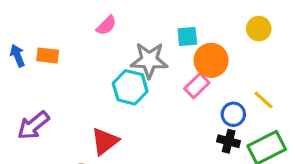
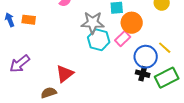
cyan hexagon: (130, 87) -> (99, 40), moved
blue circle: (233, 114) -> (146, 57), size x1.5

